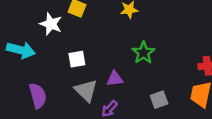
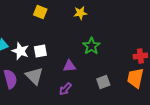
white star: (51, 24) -> (20, 51), moved
gray triangle: (86, 90) -> (34, 76), moved

